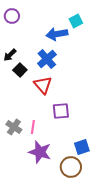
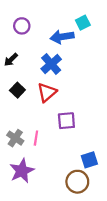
purple circle: (12, 16) -> (22, 26), moved
black square: (20, 70) -> (17, 90), moved
red triangle: (43, 85) -> (47, 92), turned 30
purple star: (40, 152) -> (22, 171), moved, turned 30

